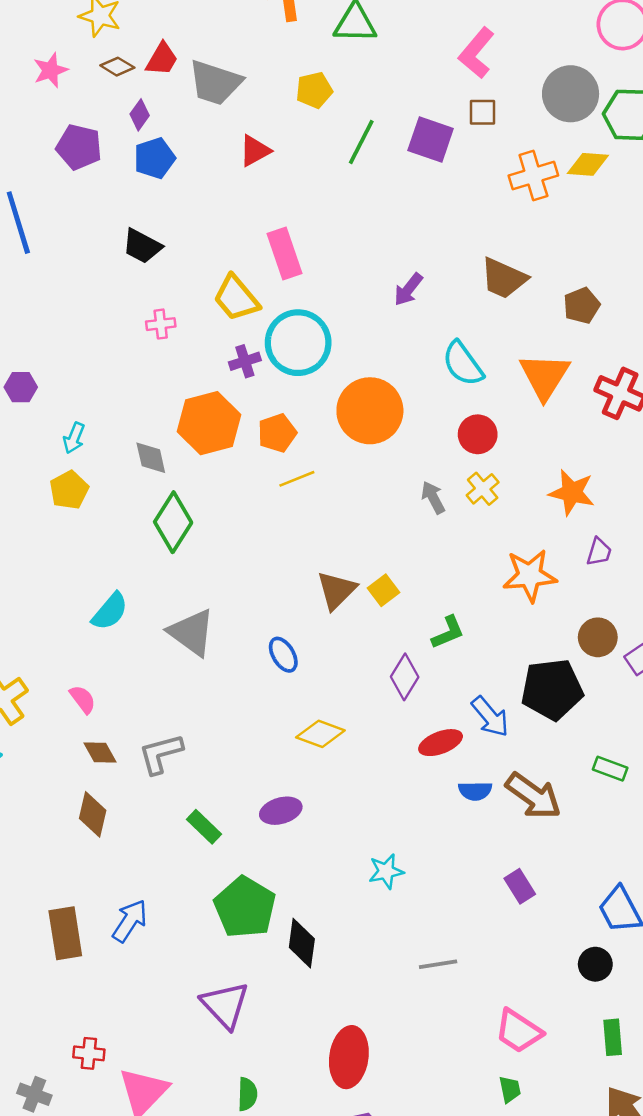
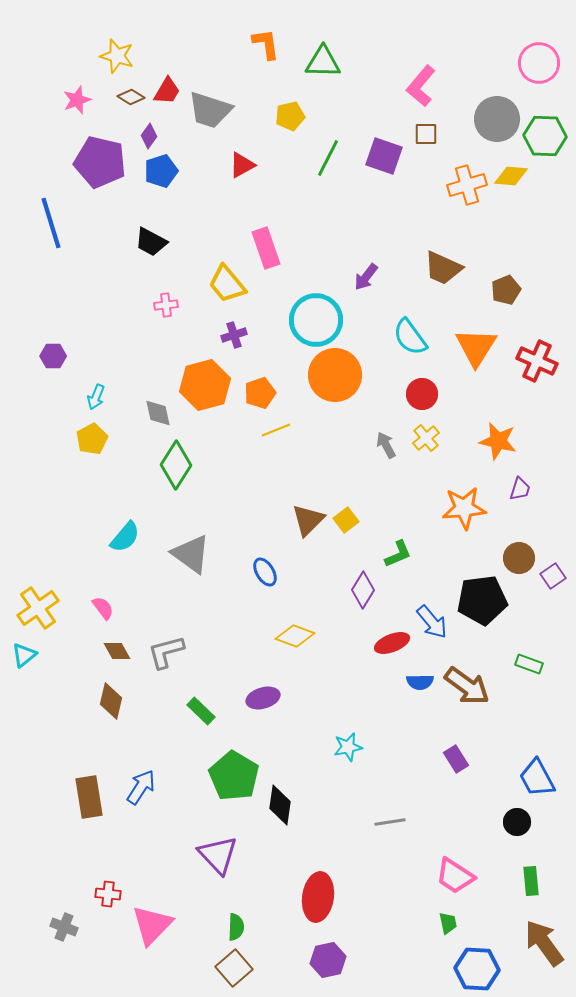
purple pentagon: (79, 147) -> (100, 162), size x1.4
cyan circle: (298, 343) -> (316, 320), moved

